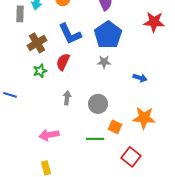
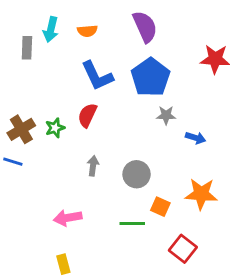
brown cross: (37, 43) -> (21, 129), moved
gray star: (104, 62) -> (166, 115), moved

